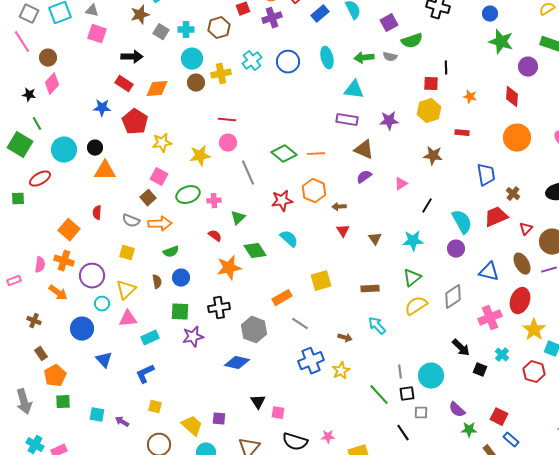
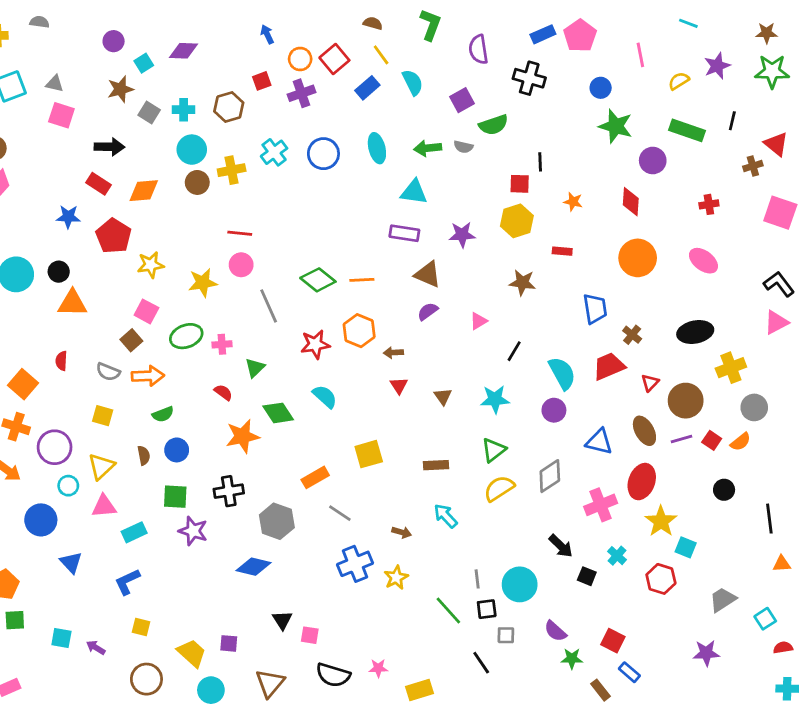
purple star: (193, 337) -> (193, 531), turned 30

